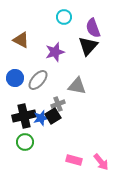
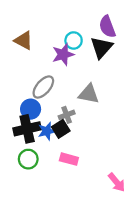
cyan circle: (64, 17) -> (74, 41), moved
blue circle: (15, 78) -> (31, 109), moved
pink rectangle: (74, 160) -> (69, 159), moved

